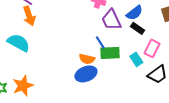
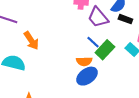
orange arrow: (29, 16) -> (31, 41), moved
green rectangle: (110, 53) -> (105, 50), turned -30

